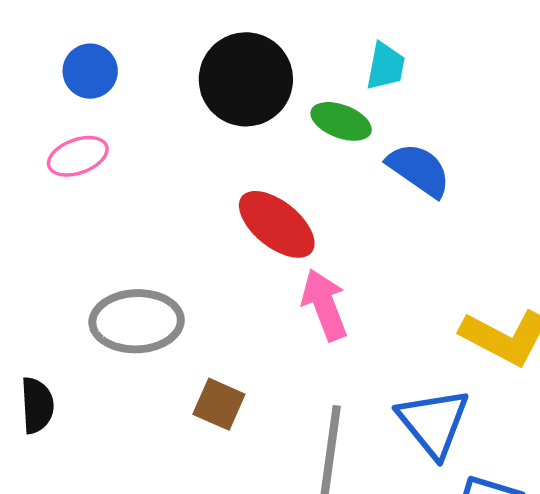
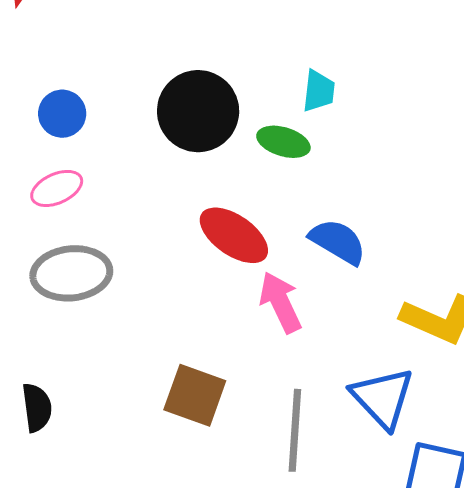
blue semicircle: (419, 170) -> (338, 242), moved
gray ellipse: (137, 321) -> (71, 273), moved
brown square: (219, 404) -> (195, 395), size x1.4

